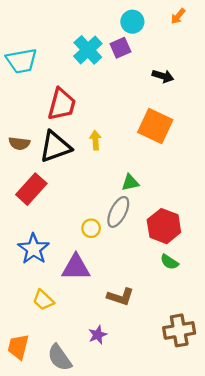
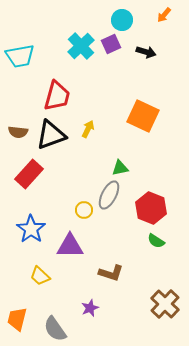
black arrow: (163, 76) -> (146, 52), moved
yellow arrow: (95, 140) -> (88, 129), turned 30
brown cross: (179, 330) -> (165, 304), turned -36

